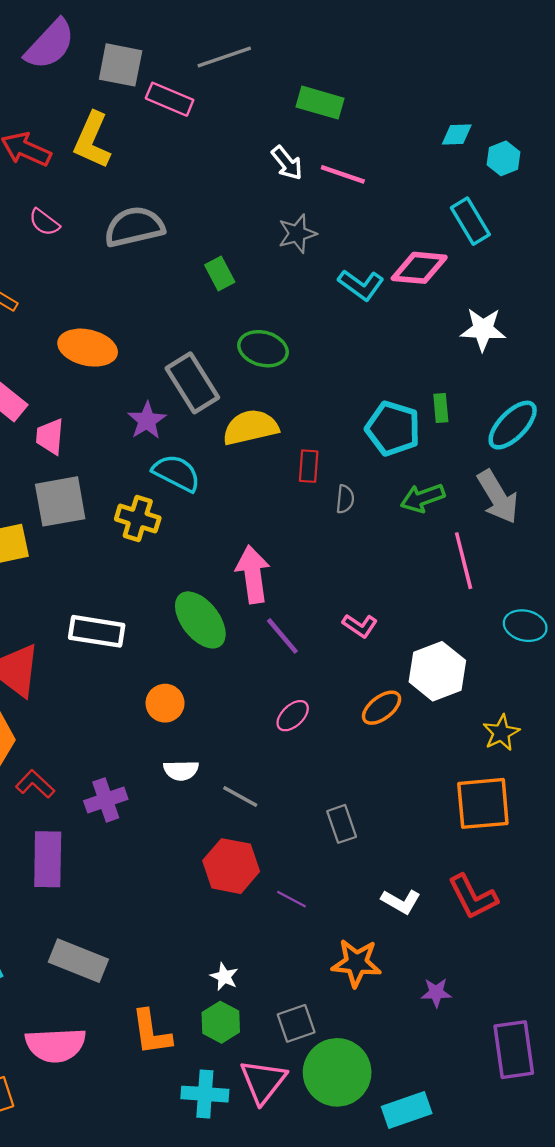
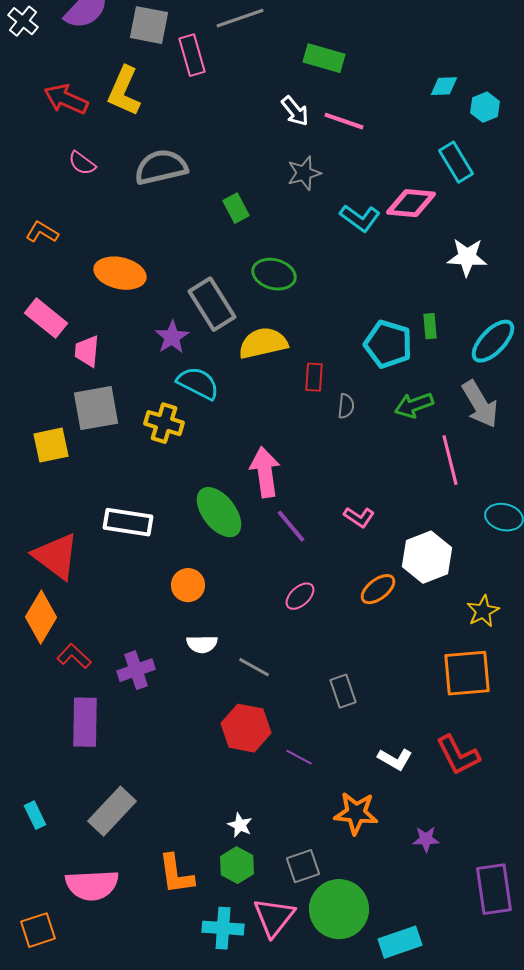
pink rectangle: (170, 99) -> (192, 55), turned 51
gray rectangle: (78, 961) -> (112, 811), turned -69

